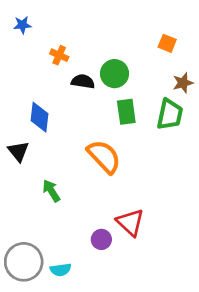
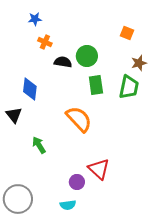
blue star: (22, 25) -> (35, 19), moved
cyan semicircle: (61, 270) -> (68, 205), moved

